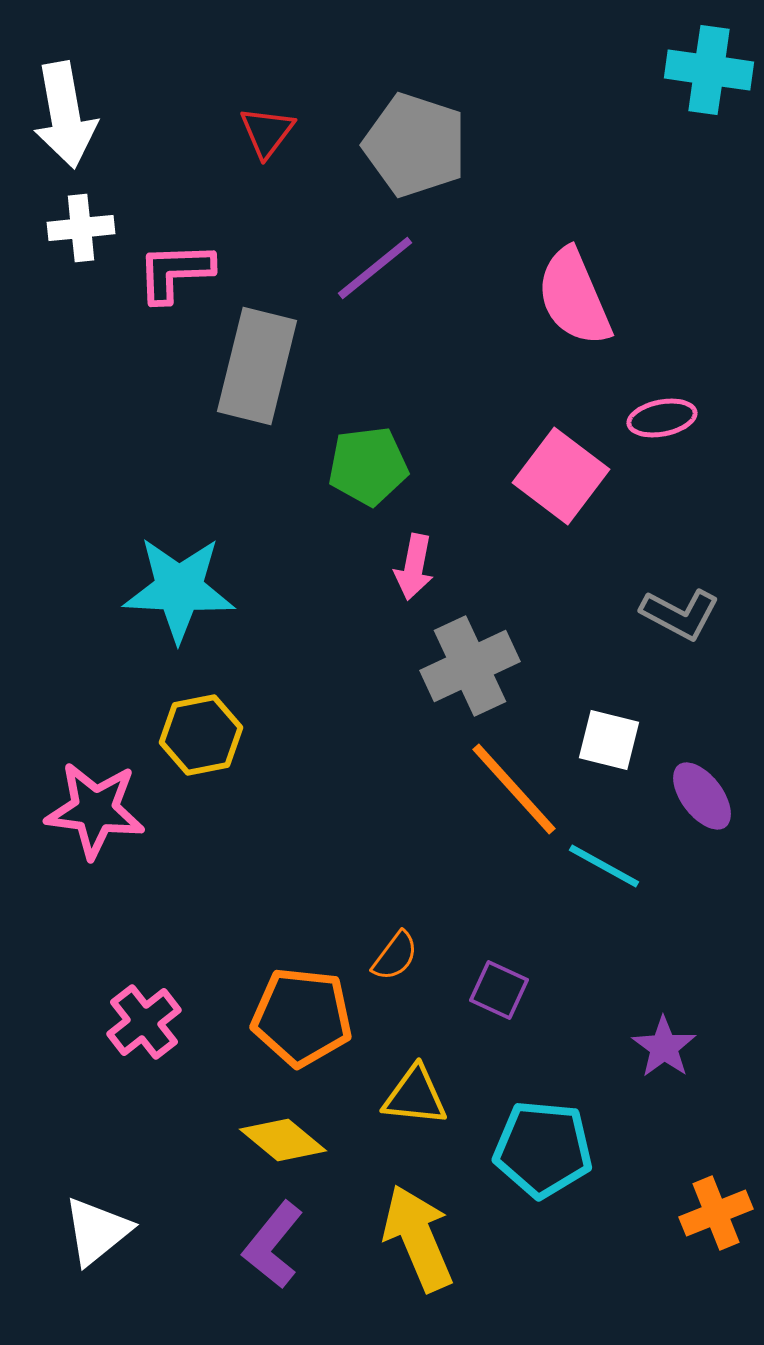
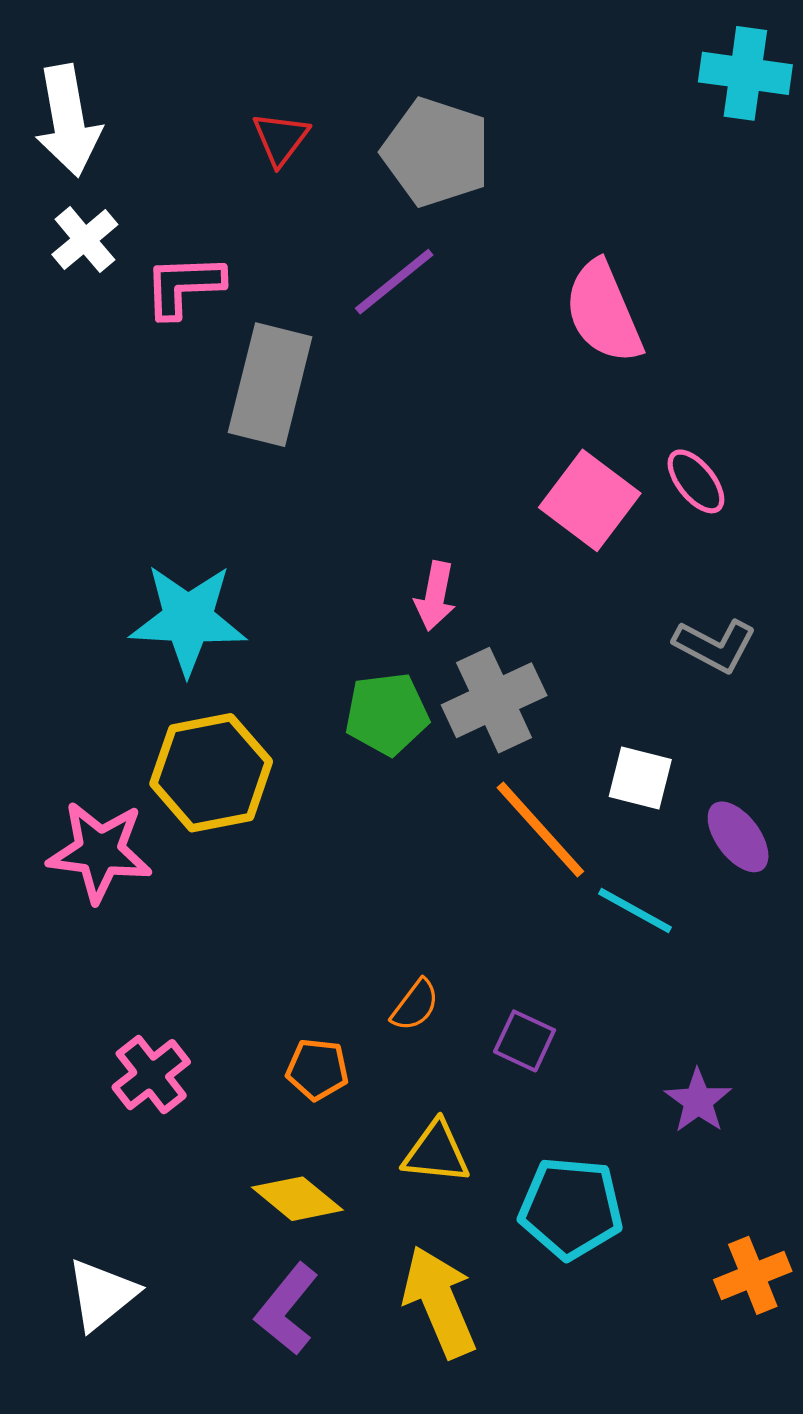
white cross: (81, 228) -> (85, 240), turned -34
pink ellipse: (662, 418) -> (696, 481), moved, turned 62
green pentagon: (368, 466) -> (387, 714), moved
yellow hexagon: (201, 735) -> (211, 773), size x1.4
orange pentagon: (302, 1017) -> (317, 1069), size x0.6

